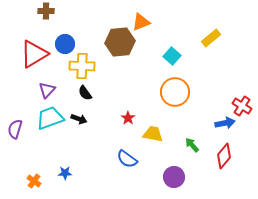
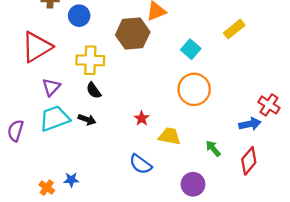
blue circle: (65, 44) -> (79, 16), moved
orange cross: (34, 181) -> (47, 188), moved

